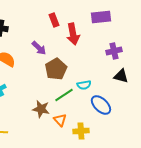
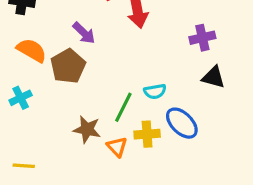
brown pentagon: (56, 69) -> (68, 66), moved
green line: (64, 95) -> (123, 107), turned -30
yellow cross: (81, 131) -> (147, 134), moved

